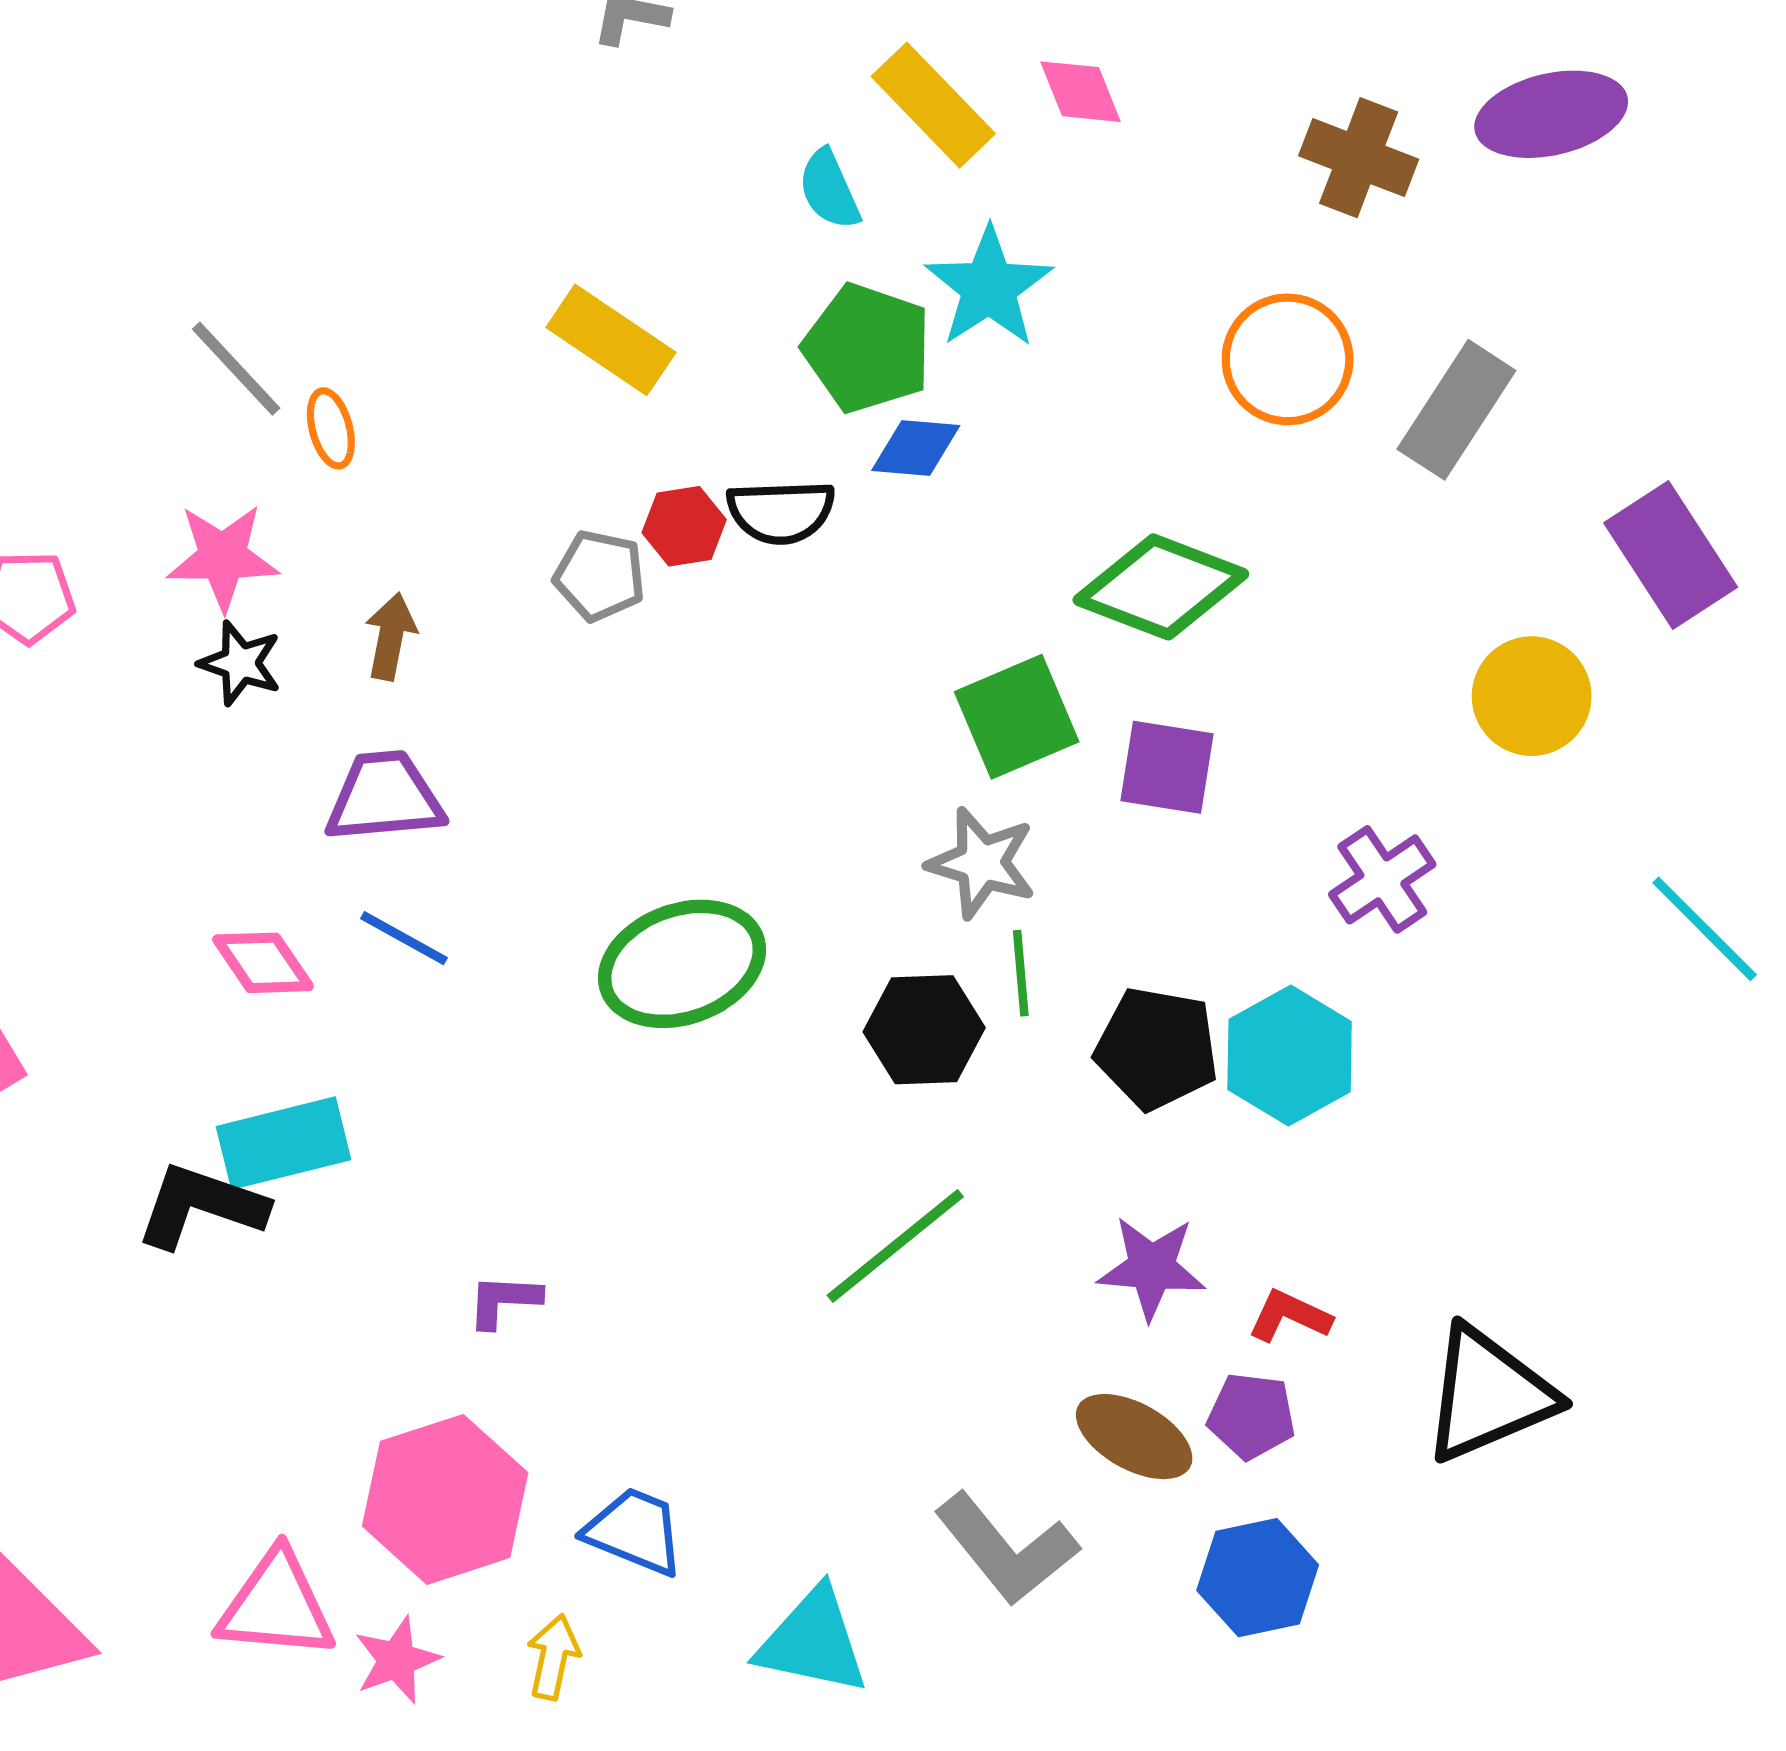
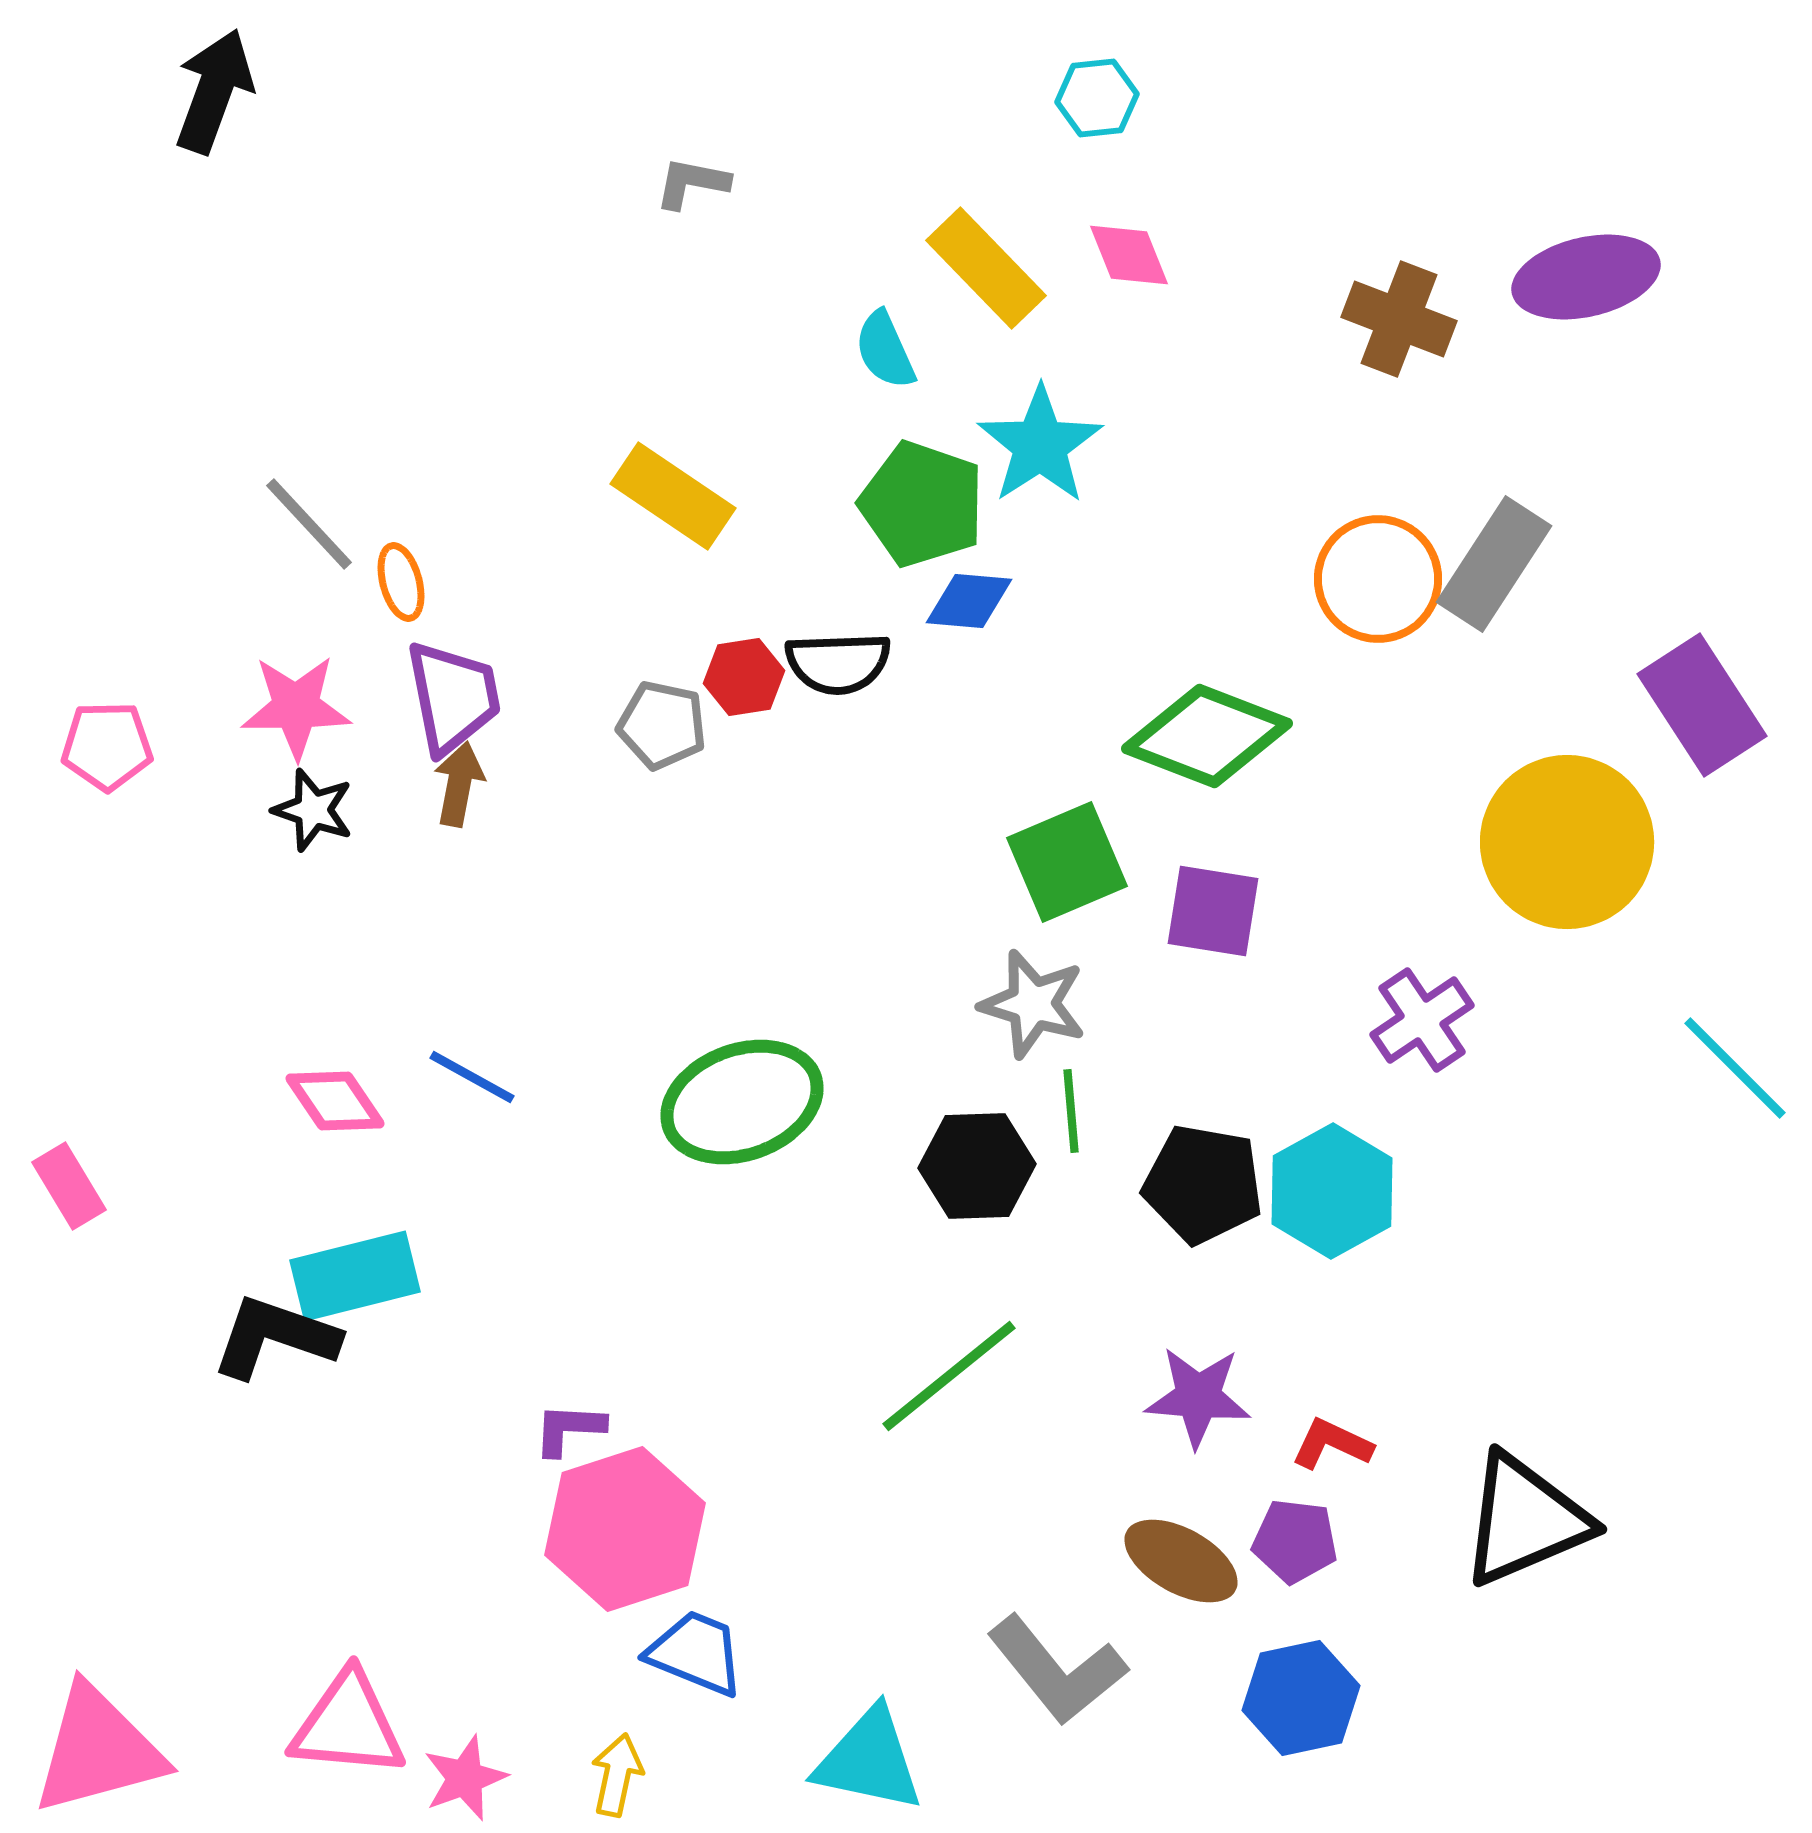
orange circle: (1288, 359) -> (1378, 579), moved
yellow circle: (1532, 696) -> (1567, 842), size x1.5
purple trapezoid: (384, 797) -> (453, 697), moved, turned 84
pink hexagon: (445, 1499) -> (625, 1529), moved

